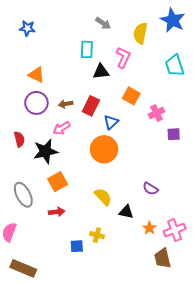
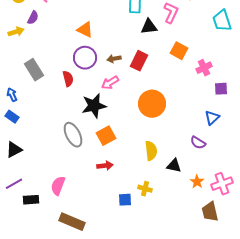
blue triangle: (111, 122) -> (212, 118), moved
red semicircle: (19, 139) -> (68, 79), moved
gray ellipse: (23, 195) -> (73, 135), moved
yellow semicircle: (103, 197) -> (151, 151), turned 36

